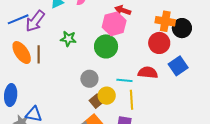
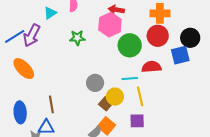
black circle: (182, 28) -> (190, 38), moved
green star: (68, 39) -> (77, 38), moved
green circle: (106, 46) -> (130, 45), moved
brown line: (39, 54) -> (51, 104), moved
blue square: (178, 66) -> (180, 55), turned 30

